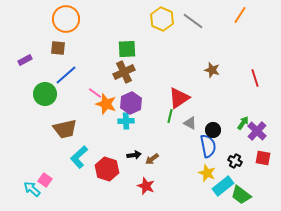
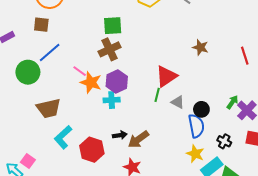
brown arrow: (152, 159) -> (138, 139), size x1.5

